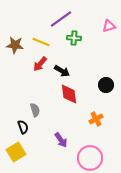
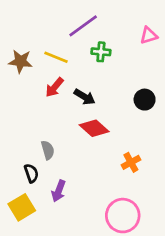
black circle: (106, 85) -> (145, 100), moved
red diamond: (69, 94) -> (94, 128), turned -40
purple arrow: (61, 140) -> (59, 191), moved, turned 56

